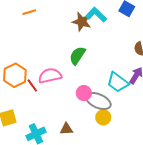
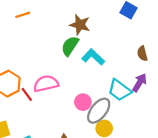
cyan L-shape: (96, 15) -> (93, 57), moved
green semicircle: (77, 55) -> (70, 46), moved
gray ellipse: (98, 101) -> (99, 111), turned -75

